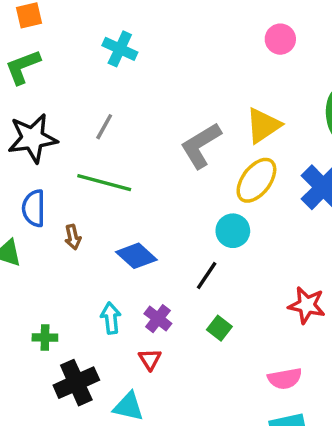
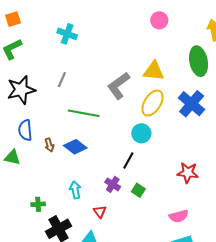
yellow triangle: (263, 125) -> (154, 71), turned 45
green line: (104, 183) -> (84, 113), moved
blue diamond: (136, 256) -> (75, 147), moved
purple cross: (158, 319) -> (113, 184), moved

